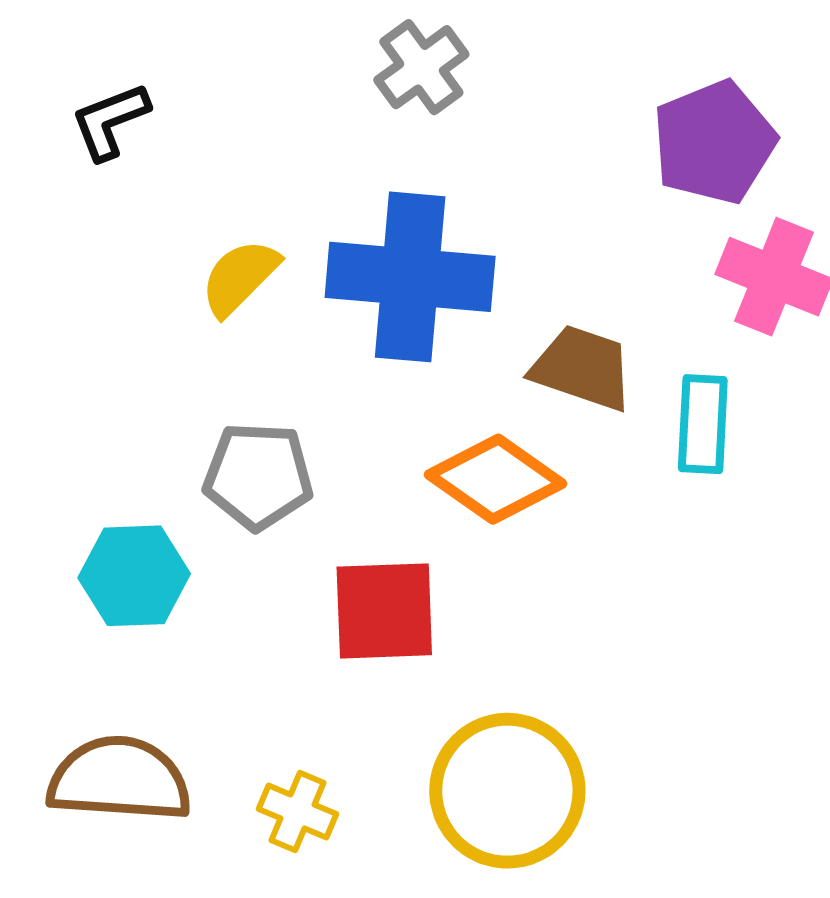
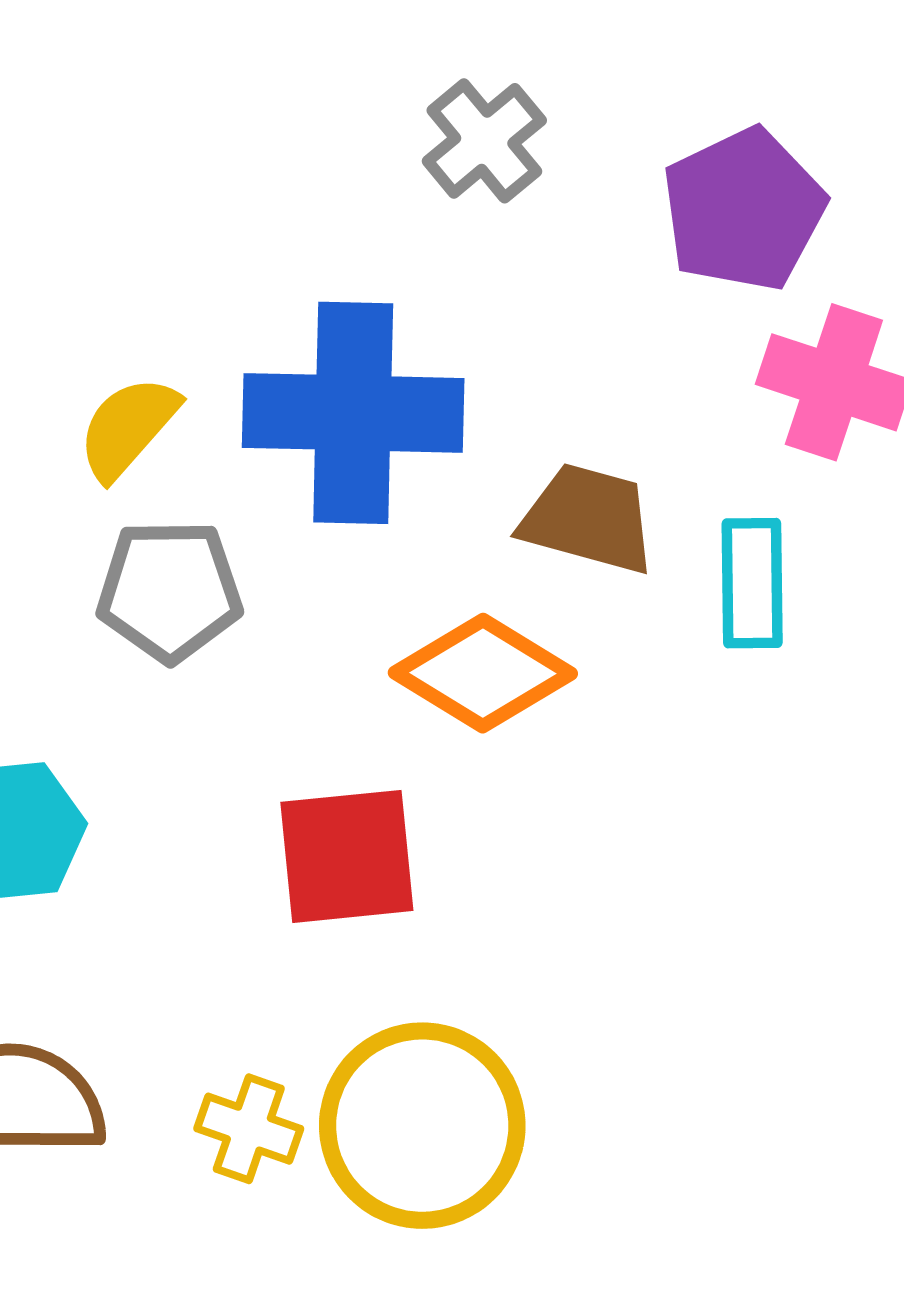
gray cross: (421, 67) -> (484, 141), moved
gray pentagon: (258, 476) -> (170, 591), moved
yellow circle: (507, 791) -> (422, 1126), moved

